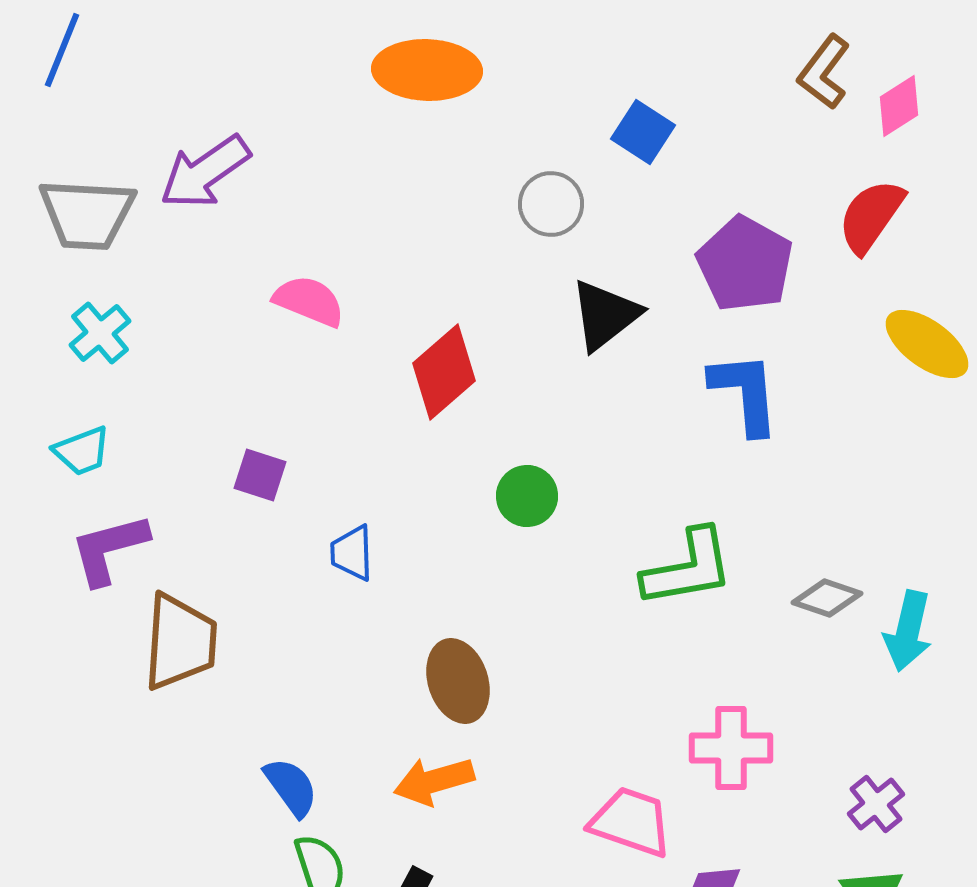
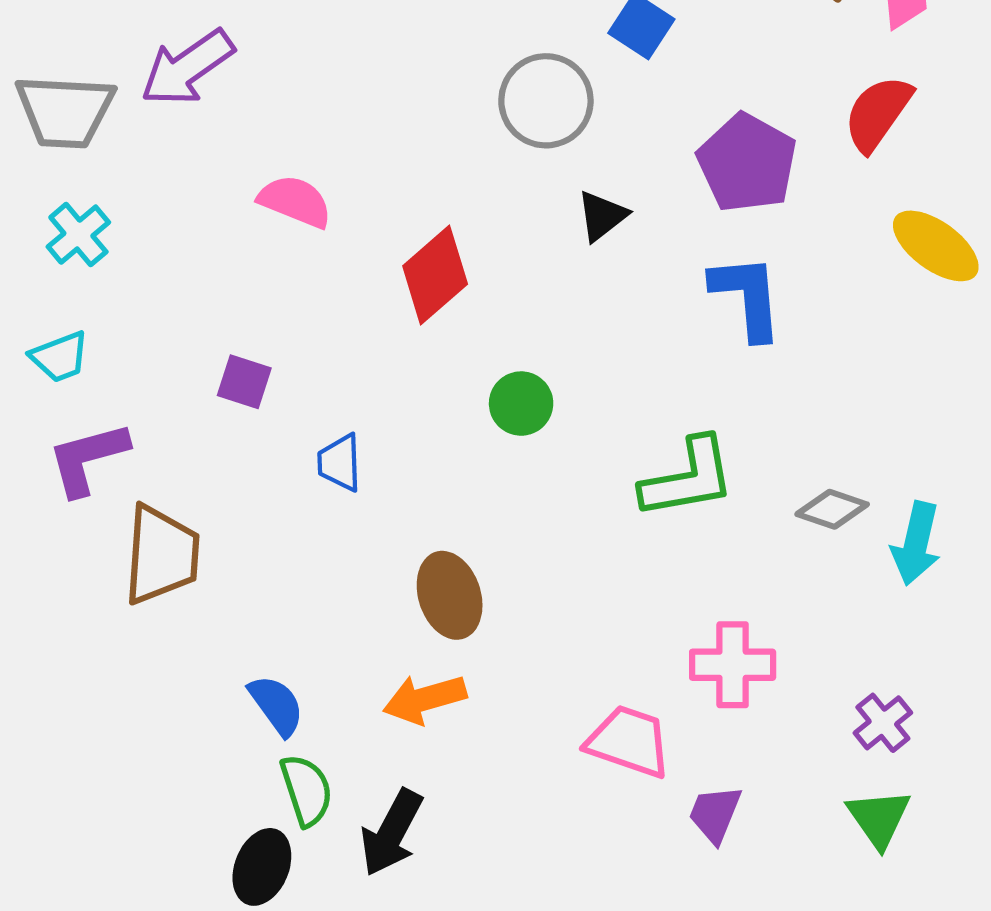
gray circle: (551, 204) -> (546, 101), size x1.4
black triangle: (605, 315) -> (602, 216), size x0.7

